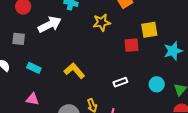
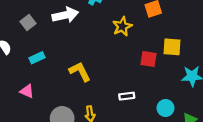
yellow star: (102, 22) -> (122, 26), turned -30
gray square: (19, 39) -> (28, 22), turned 32
cyan rectangle: (34, 68) -> (37, 58), turned -64

